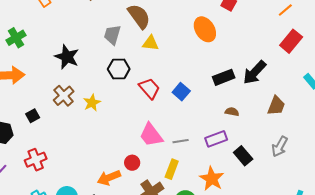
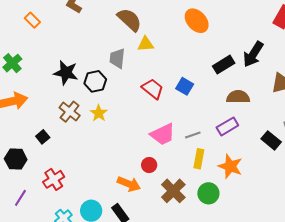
gray trapezoid: (112, 35) -> (117, 58), moved
black hexagon: (119, 69) -> (95, 81), moved
brown semicircle: (232, 112) -> (238, 97), size x1.6
pink trapezoid: (151, 135) -> (163, 134), turned -68
black rectangle: (243, 156) -> (271, 140), moved
yellow rectangle: (172, 169) -> (199, 159), moved
orange arrow: (109, 178) -> (129, 184), turned -125

